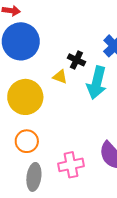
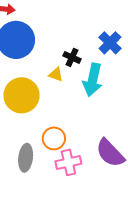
orange circle: (27, 141) -> (54, 138), moved
gray ellipse: (34, 177) -> (26, 158), moved

